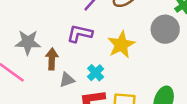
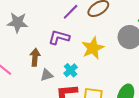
gray star: (28, 42) -> (18, 23), moved

